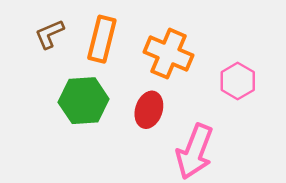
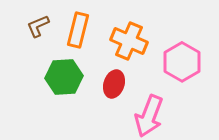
pink hexagon: (238, 81) -> (182, 62), size x1.4

